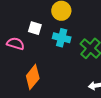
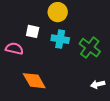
orange diamond: (33, 77) -> (34, 81), turned -65

